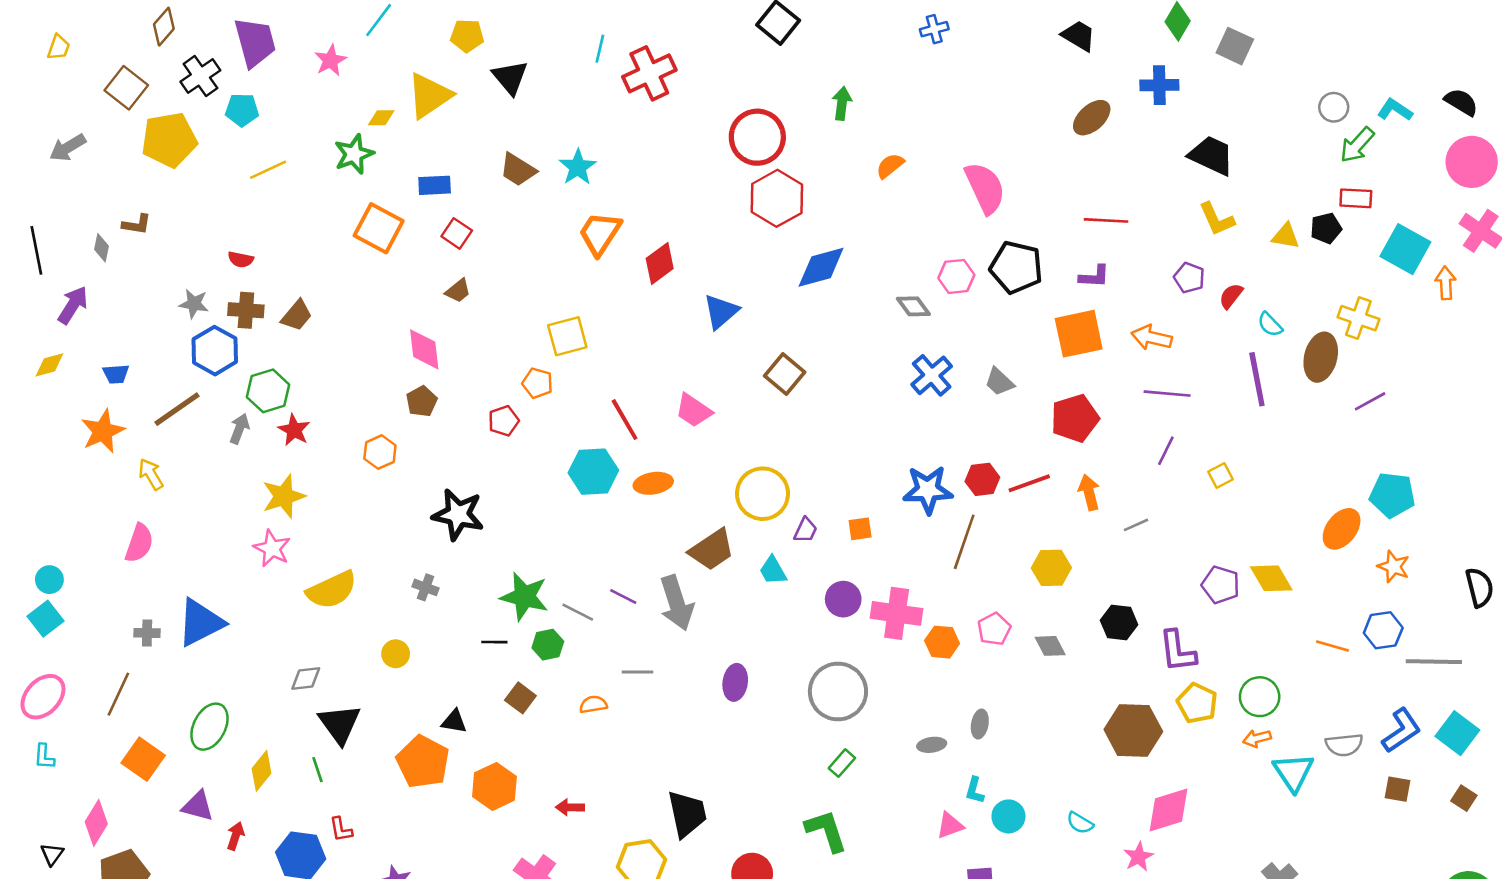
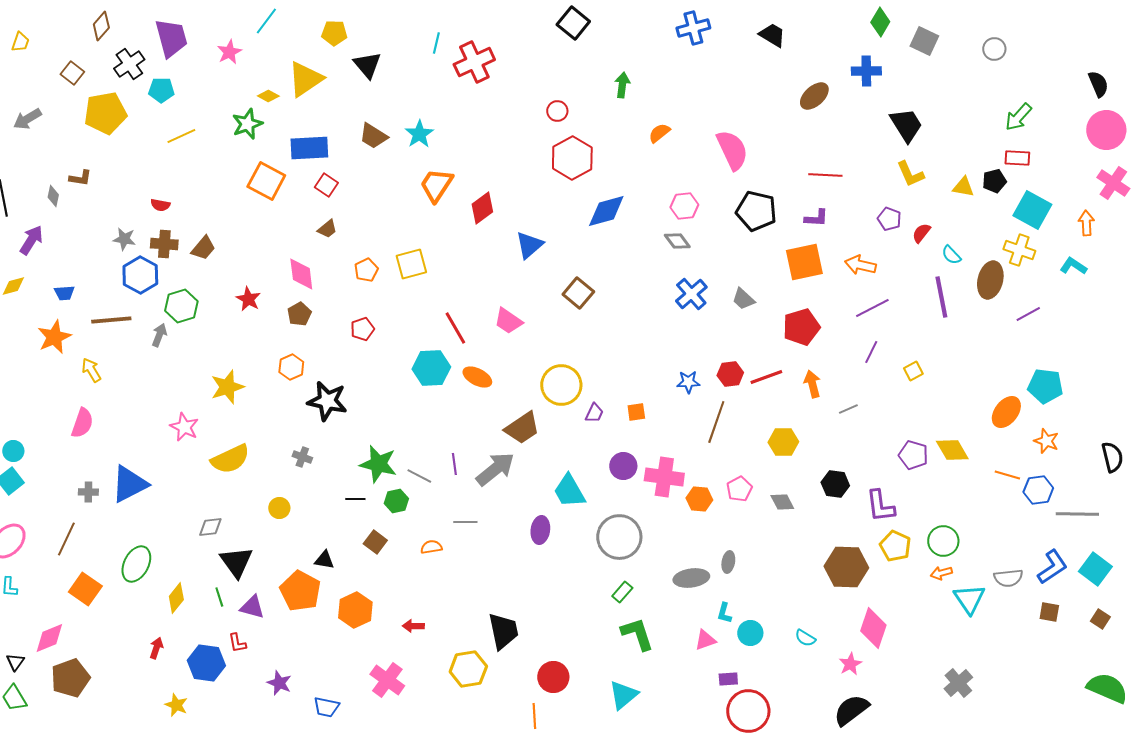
blue cross: (934, 29) -> (693, 28), size x1.5
black trapezoid: (1079, 36) -> (772, 35), moved
brown square: (126, 88) -> (72, 73), size x0.7
black semicircle: (1461, 102) -> (1098, 84), turned 36
gray circle: (1334, 107) -> (994, 49), moved
cyan L-shape: (1395, 110) -> (1073, 266), moved
yellow diamond: (381, 118) -> (268, 96), turned 30
red circle: (757, 137) -> (557, 111), size x0.5
black trapezoid: (1211, 155) -> (906, 125), turned 33
blue rectangle: (435, 185) -> (309, 148), size x1.5
cyan square: (1405, 249) -> (1032, 210), moved
pink hexagon: (956, 276) -> (684, 206), moved
orange pentagon: (537, 383) -> (366, 270), moved, turned 30
purple line: (1167, 394) -> (872, 308), turned -32
brown line: (177, 409) -> (111, 320), turned 30
red star: (294, 430) -> (248, 299), moved
orange hexagon: (380, 452) -> (291, 367), moved
orange ellipse: (653, 483) -> (477, 377), turned 36
blue star: (928, 490) -> (688, 382), size x0.6
yellow star: (284, 496) -> (227, 387), moved
cyan trapezoid: (773, 570) -> (569, 491), moved, size x1.5
purple line: (623, 597) -> (454, 464), turned 55
gray arrow: (677, 603) -> (495, 469), turned -111
orange line: (1332, 646) -> (1007, 475), moved
gray ellipse: (932, 745) -> (691, 578), size x1.6
purple triangle: (198, 806) -> (252, 607), moved
pink diamond: (1168, 810) -> (873, 628), turned -54
pink diamond: (96, 823) -> (49, 638), turned 36
green L-shape: (826, 831) -> (637, 634), moved

